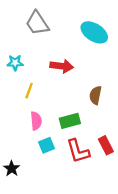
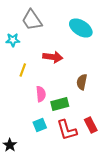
cyan star: (15, 63) -> (13, 40), moved
yellow line: (29, 91) -> (23, 70), moved
pink semicircle: (36, 121) -> (41, 94), moved

